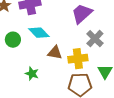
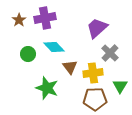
brown triangle: (55, 53) -> (70, 67), turned 42
green star: (32, 74) -> (47, 88), size x1.6

